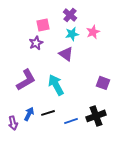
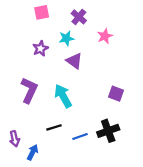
pink square: (43, 25) -> (42, 12), moved
cyan star: (72, 34) -> (66, 38), moved
purple L-shape: (26, 80) -> (29, 90), turned -35
blue arrow: (29, 114) -> (33, 152), moved

